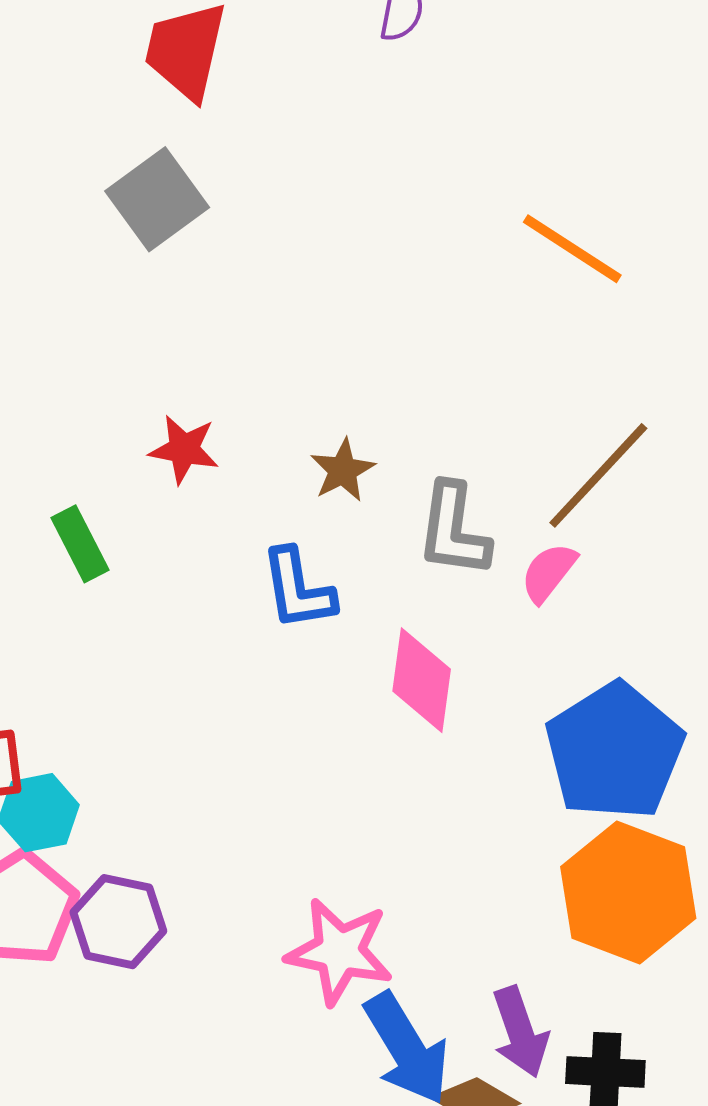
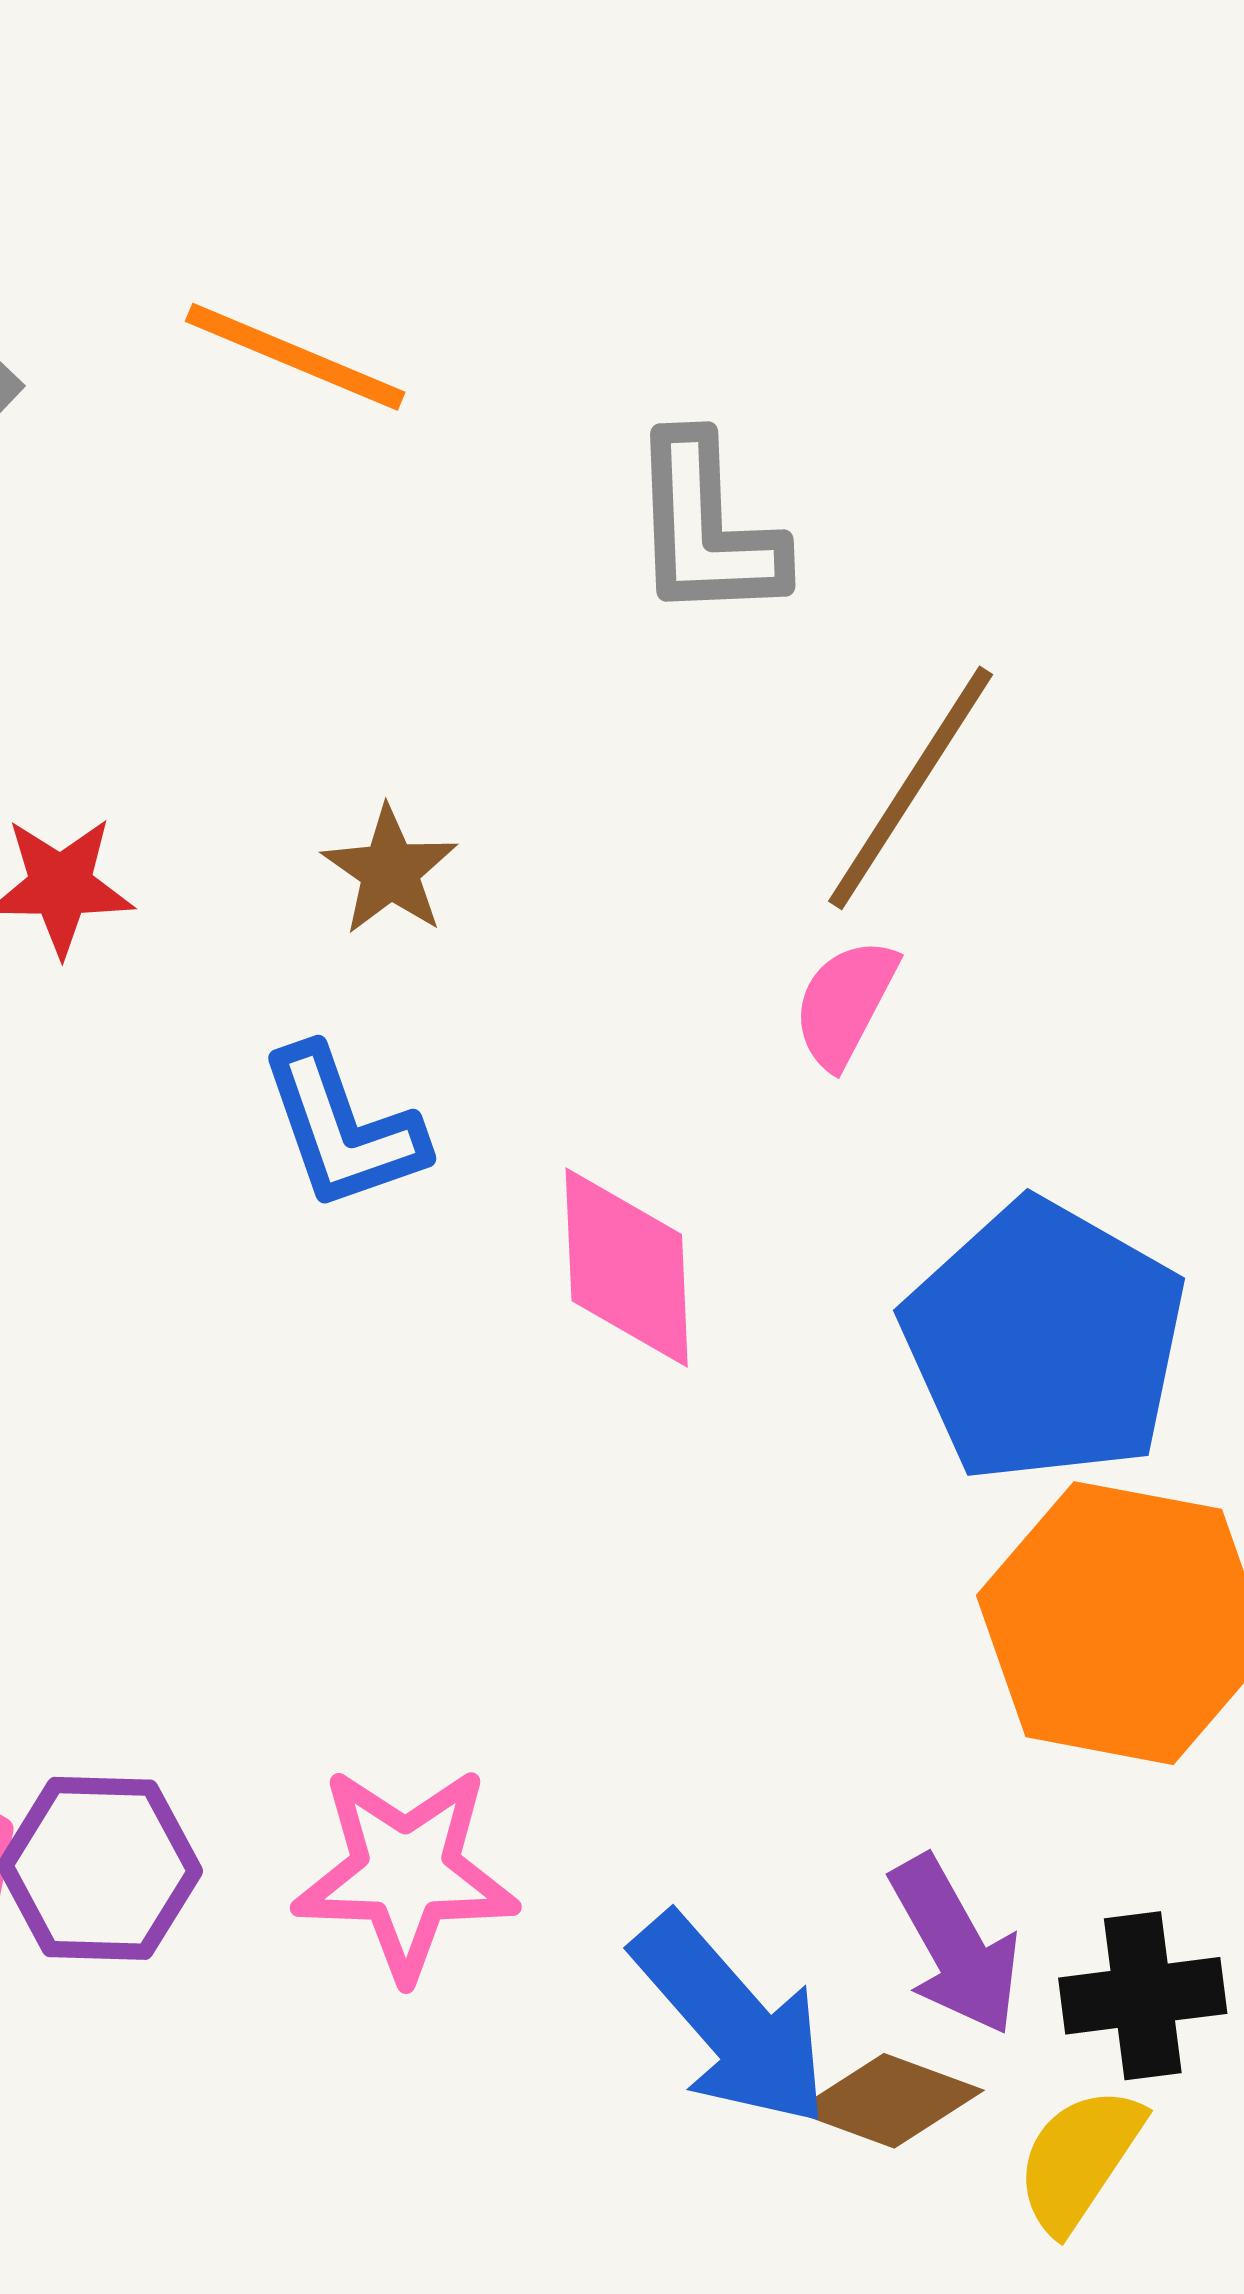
orange line: (572, 249) -> (295, 357), moved
gray L-shape: (453, 530) -> (706, 528), moved
pink star: (339, 951) -> (405, 1873), moved

